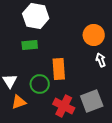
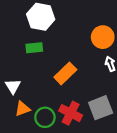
orange rectangle: (59, 69) -> (65, 73), turned 50
green circle: (40, 84) -> (45, 117), moved

